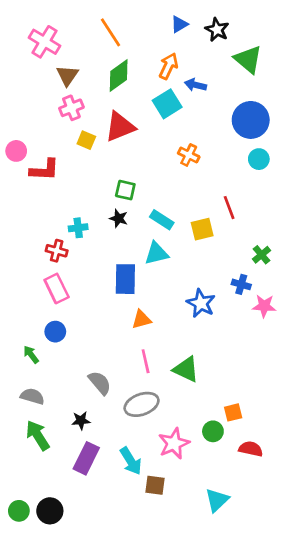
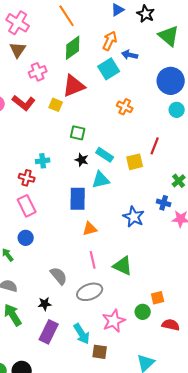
brown triangle: (67, 75) -> (18, 50), moved
yellow square: (86, 140) -> (56, 105), moved
red L-shape: (44, 170) -> (24, 103), moved, turned 35
red line: (229, 208) -> (155, 146), turned 42
black star: (119, 218) -> (82, 160), moved

